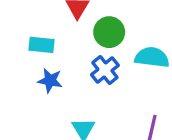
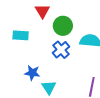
blue star: (50, 80) -> (32, 73), moved

